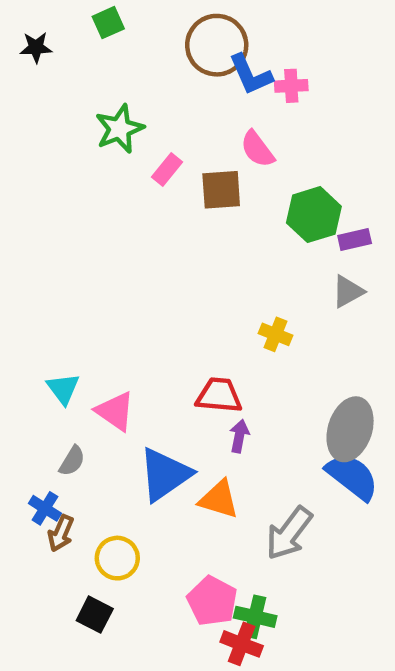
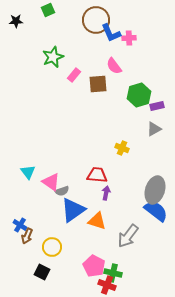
gray semicircle: (72, 461) -> (62, 191), moved, turned 40

